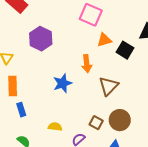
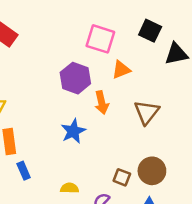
purple hexagon: (41, 39) -> (75, 78), moved
black square: (125, 50) -> (150, 31), moved
brown triangle: (109, 86) -> (147, 112), moved

